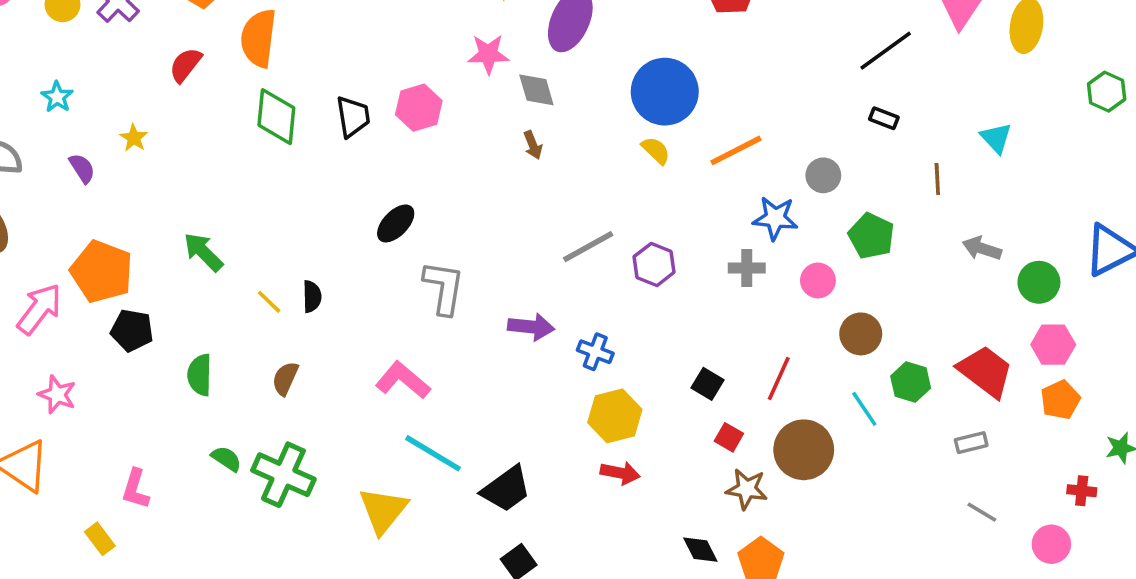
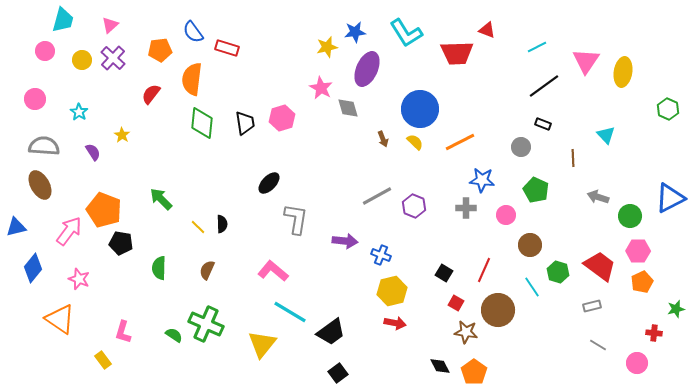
pink star: (488, 54) -> (321, 88), turned 30
brown arrow: (533, 145) -> (383, 139), moved
gray circle: (823, 175) -> (521, 147), moved
green semicircle: (226, 459) -> (174, 335), moved

